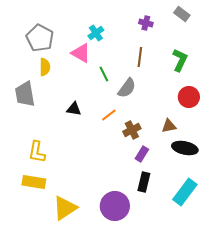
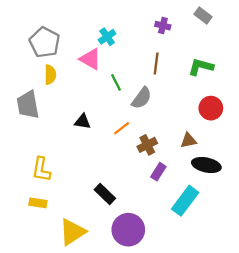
green L-shape: (180, 60) -> (201, 67), turned -100
yellow rectangle: (34, 182) -> (38, 203), size x0.7
black rectangle: (144, 182) -> (105, 194), moved, turned -60
cyan rectangle: (185, 192) -> (185, 201), moved

